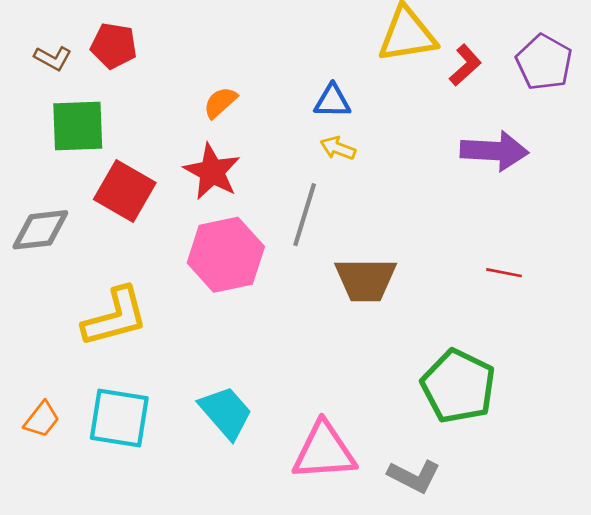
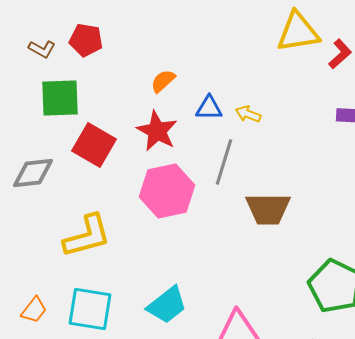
blue triangle: (332, 101) -> (209, 108), moved
cyan trapezoid: (226, 412) -> (167, 305), turned 93

